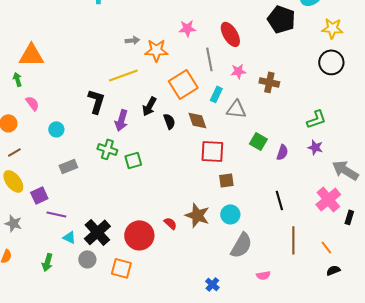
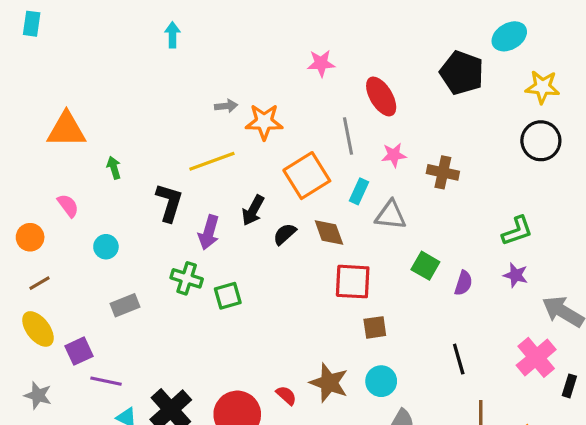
pink star: (187, 28) -> (321, 63), moved
green arrow: (17, 79) -> (114, 168), moved
black semicircle: (169, 121) -> (285, 234), turned -112

